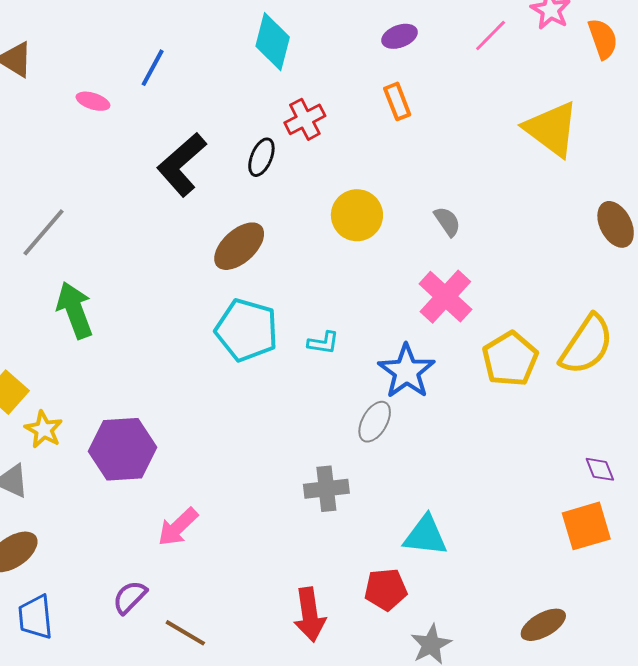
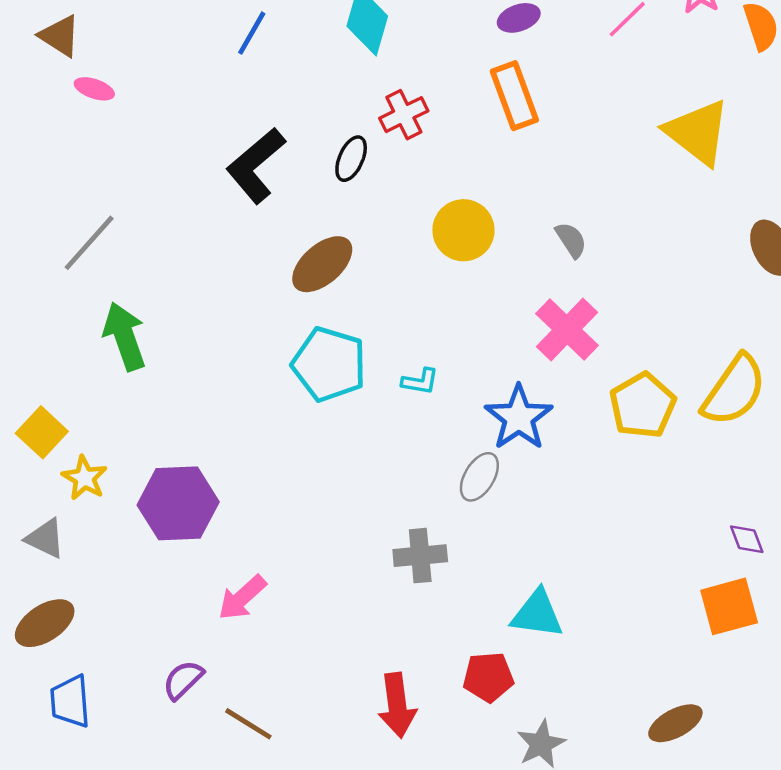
blue line: (153, 68) -> (252, 33), moved
pink ellipse: (93, 101) -> (94, 89), moved
orange rectangle: (397, 101) -> (514, 96), size x1.5

